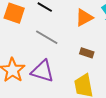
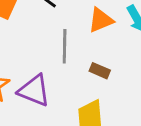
gray line: (47, 37) -> (65, 46), moved, turned 55

